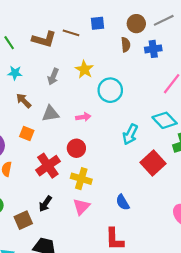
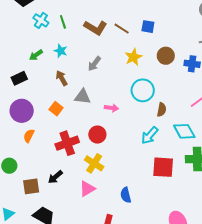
brown circle: (136, 24) -> (166, 56), moved
brown semicircle: (126, 45) -> (162, 110), moved
yellow star: (84, 69) -> (133, 57), moved
red square: (153, 163) -> (163, 167), turned 30

